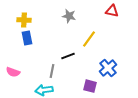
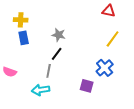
gray star: (69, 16) -> (59, 35), moved
yellow line: (89, 39) -> (113, 39), moved
black line: (68, 56) -> (57, 54), moved, turned -32

